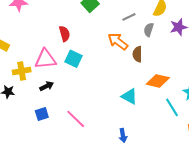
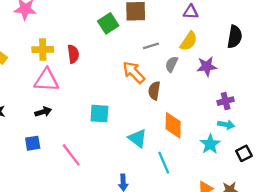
cyan square: (74, 59) -> (99, 114), moved, turned -30
yellow cross: (22, 71) -> (43, 50), moved
orange diamond: (158, 81) -> (173, 125), turned 70
cyan line: (172, 107) -> (164, 163), moved

